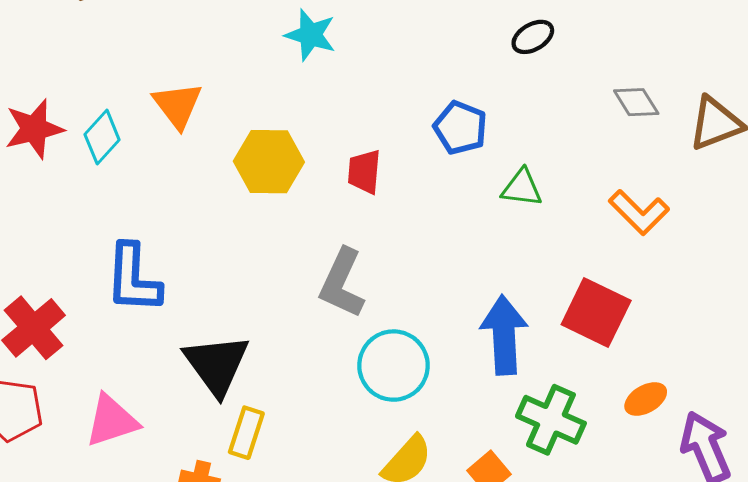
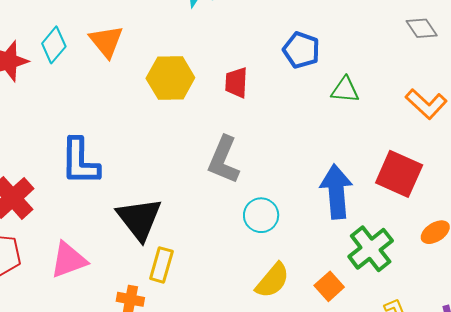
cyan diamond: (102, 137) -> (54, 45), moved
cyan circle: (394, 366) -> (261, 215), size x0.7
green cross: (551, 420) -> (371, 249), turned 30

